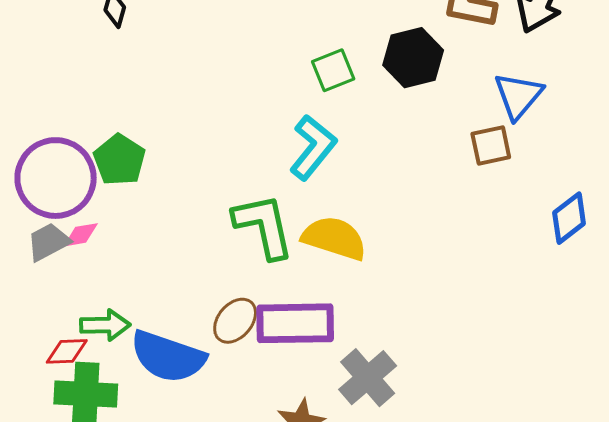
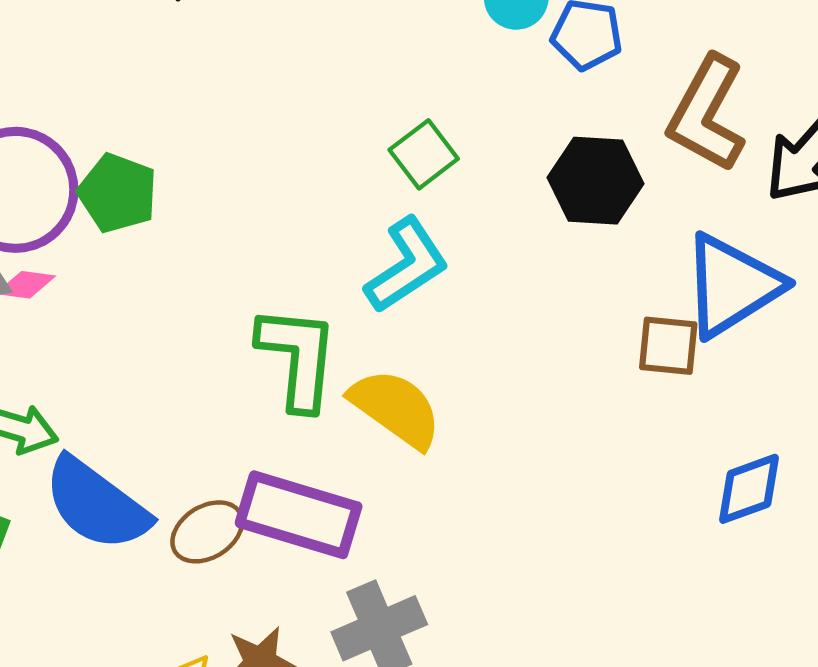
green square: (333, 70) -> (424, 154), moved, turned -33
blue triangle: (518, 96) -> (732, 285), size x1.4
green pentagon: (119, 160) -> (118, 193), turned -30
brown ellipse: (235, 321) -> (207, 532), moved

